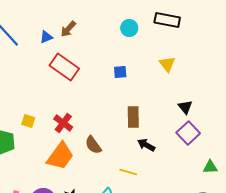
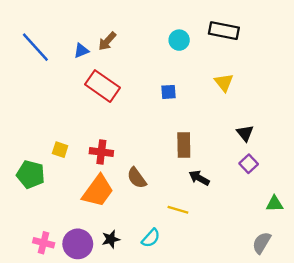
red cross: (63, 123) -> (101, 152), turned -30
purple square: (188, 133) -> (249, 164), size x0.7

